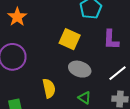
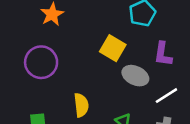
gray ellipse: (80, 69) -> (135, 76), moved

